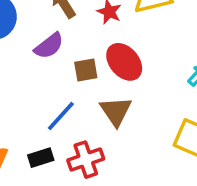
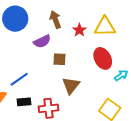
red ellipse: (124, 62) -> (103, 58), moved
blue line: (61, 116) -> (19, 79), moved

